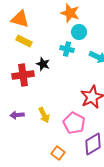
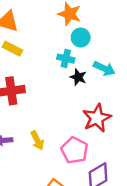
black star: (43, 64) -> (78, 77), moved

